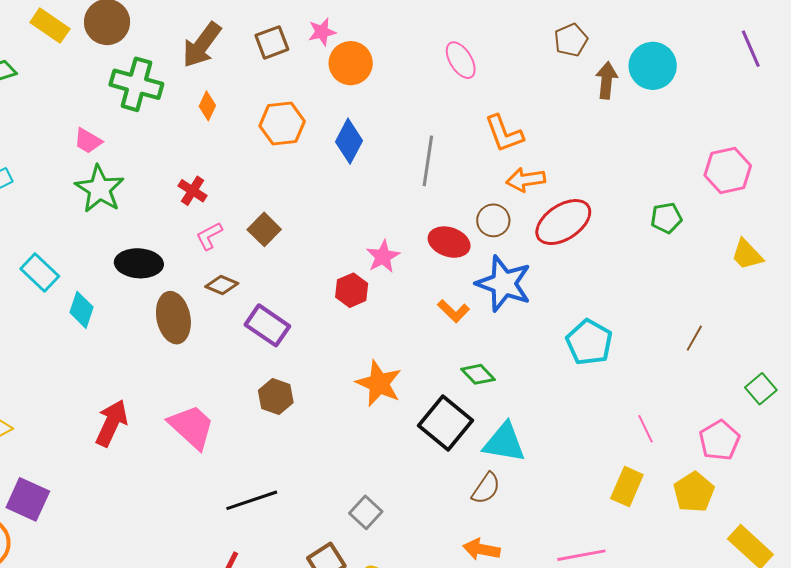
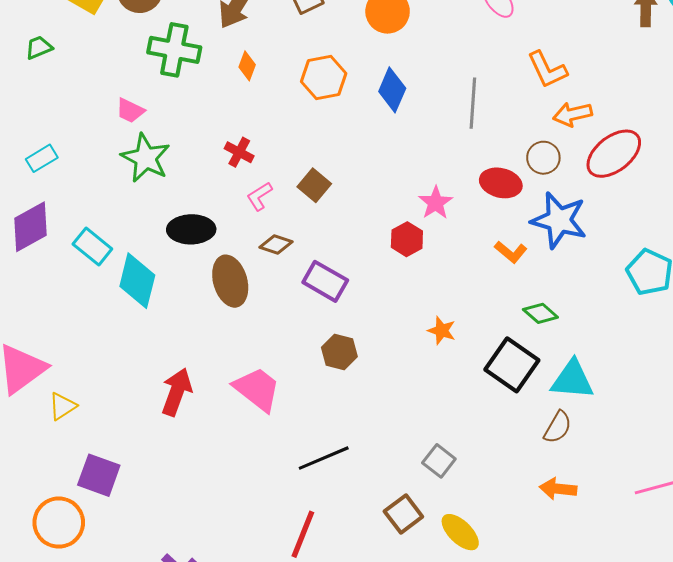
cyan diamond: (81, 310) -> (137, 281), size x1.5
orange star: (379, 383) -> (442, 331), size x0.6

